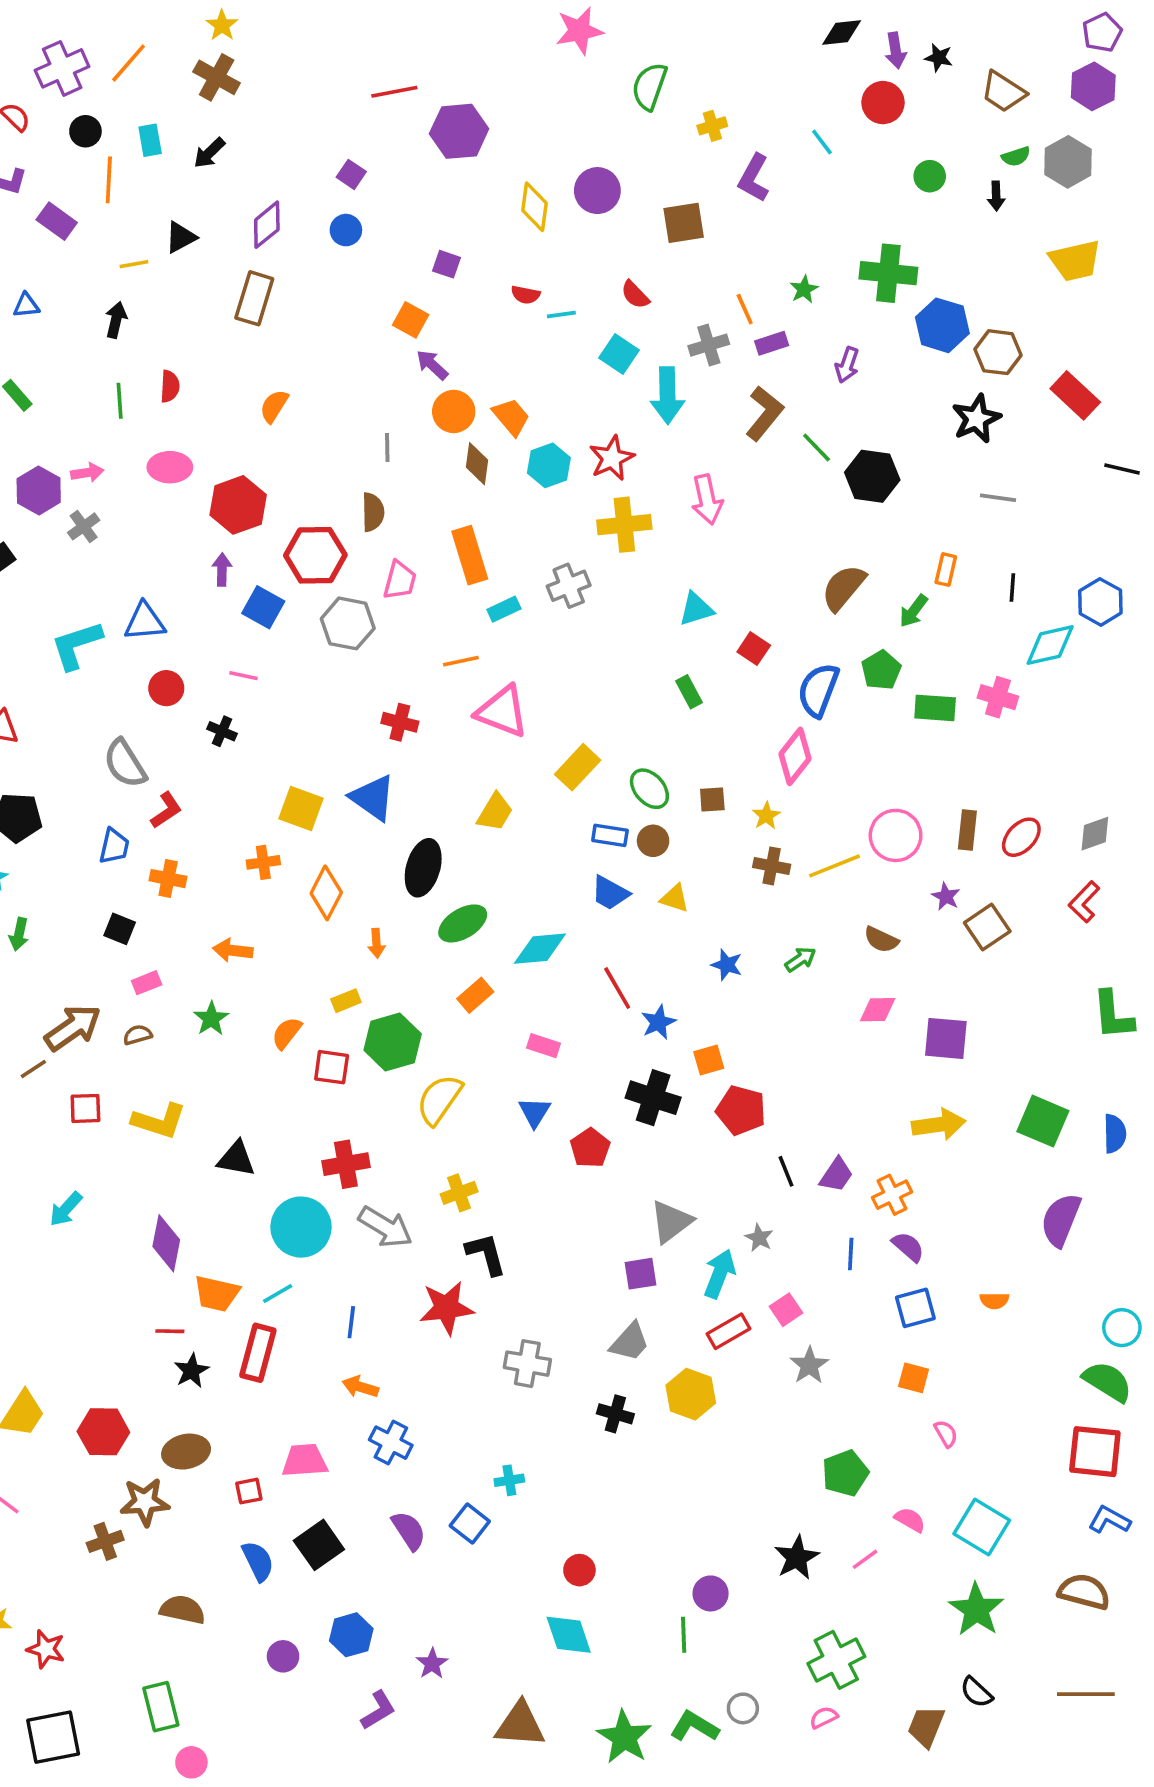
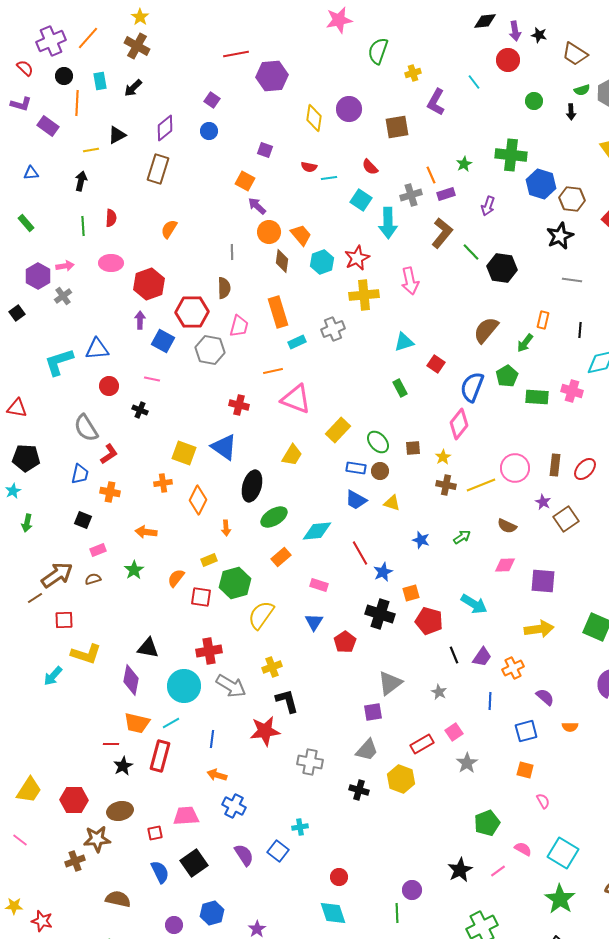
yellow L-shape: (159, 1121) -> (86, 654), moved
purple diamond: (166, 1243) -> (131, 680), moved
purple semicircle: (908, 1247) -> (545, 697), moved
cyan arrow: (720, 1274) -> (474, 604), moved, turned 100

